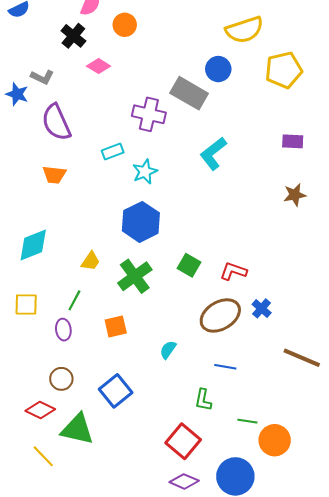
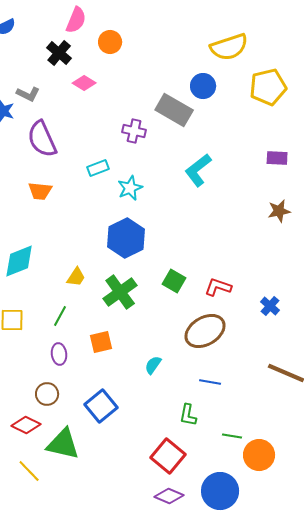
purple cross: (149, 114) -> (134, 131), size x0.7
blue cross: (262, 308) -> (270, 306), moved
purple ellipse: (63, 330) -> (59, 354), moved

